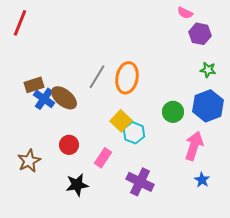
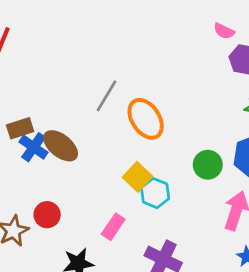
gray line: (97, 77) -> (106, 96), moved
orange ellipse: (127, 78) -> (146, 119), turned -44
red circle: (69, 145) -> (47, 215), moved

